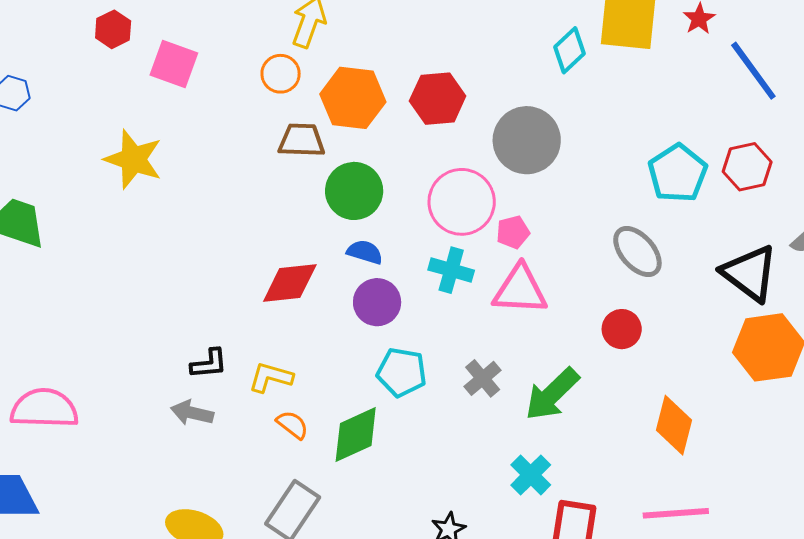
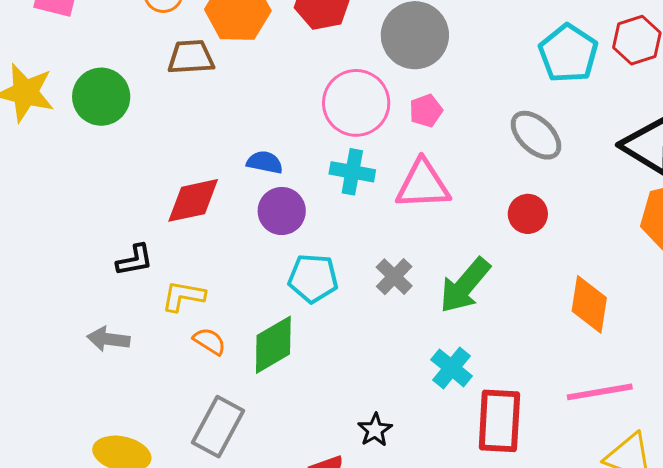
green circle: (354, 191) -> (101, 97), moved
pink pentagon: (513, 232) -> (426, 111), moved
black L-shape: (209, 364) -> (135, 260), moved

